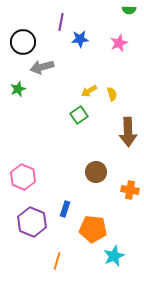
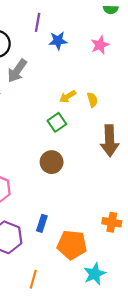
gray arrow: (42, 67) -> (17, 71), turned -40
brown circle: (96, 172) -> (52, 162), moved
orange cross: (130, 190) -> (112, 222), moved

